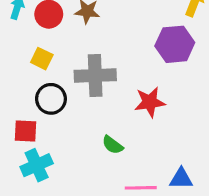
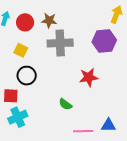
gray cross: (95, 76) -> (60, 43), moved

